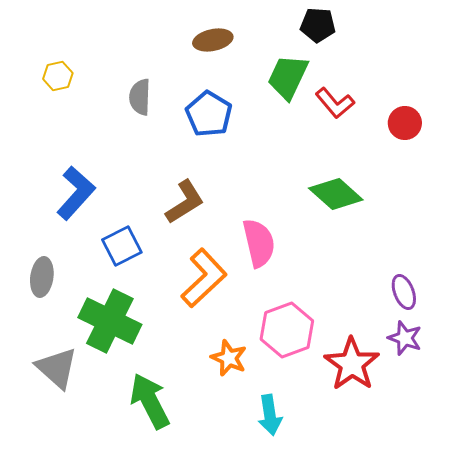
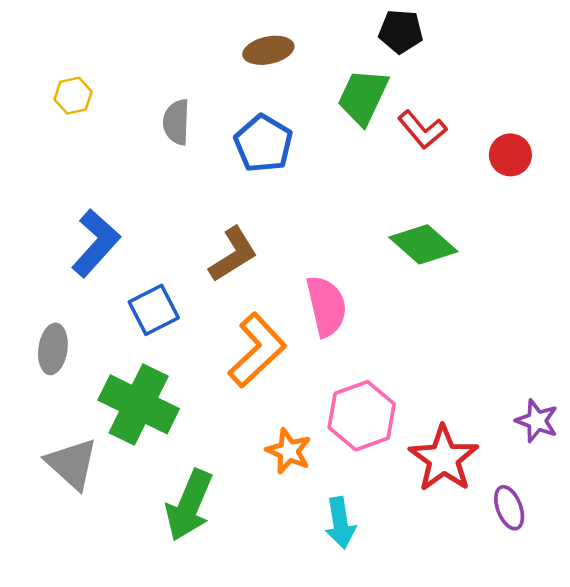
purple ellipse: (404, 292) -> (509, 508), moved
purple star: (405, 338) -> (537, 421), moved
green arrow: (150, 401) -> (189, 505), turned -130

